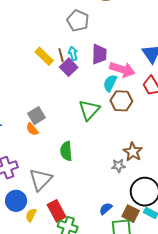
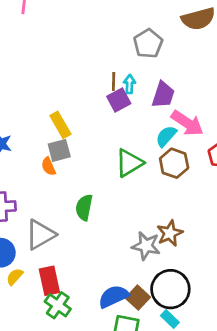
yellow rectangle: (44, 56) -> (60, 125), moved
gray star: (118, 166) -> (146, 246), size x1.5
blue semicircle: (106, 209) -> (114, 296), size x1.6
brown square: (131, 214) -> (138, 298), moved

